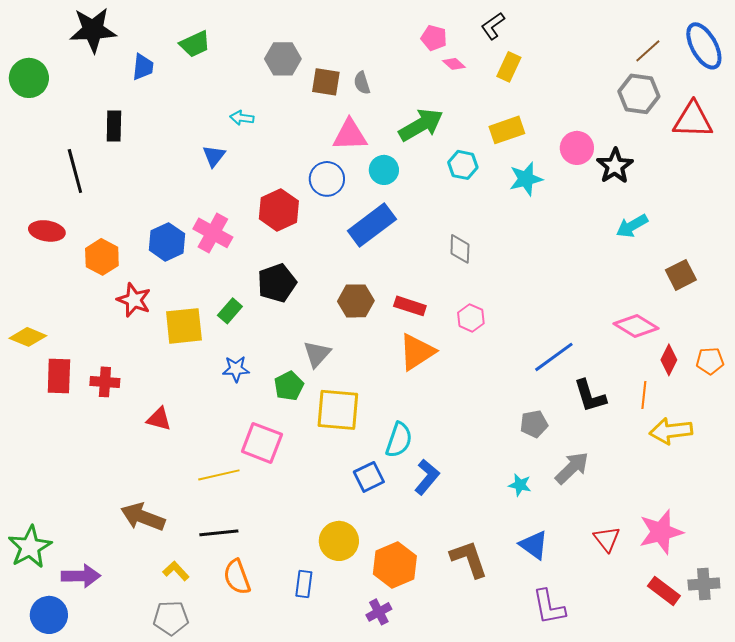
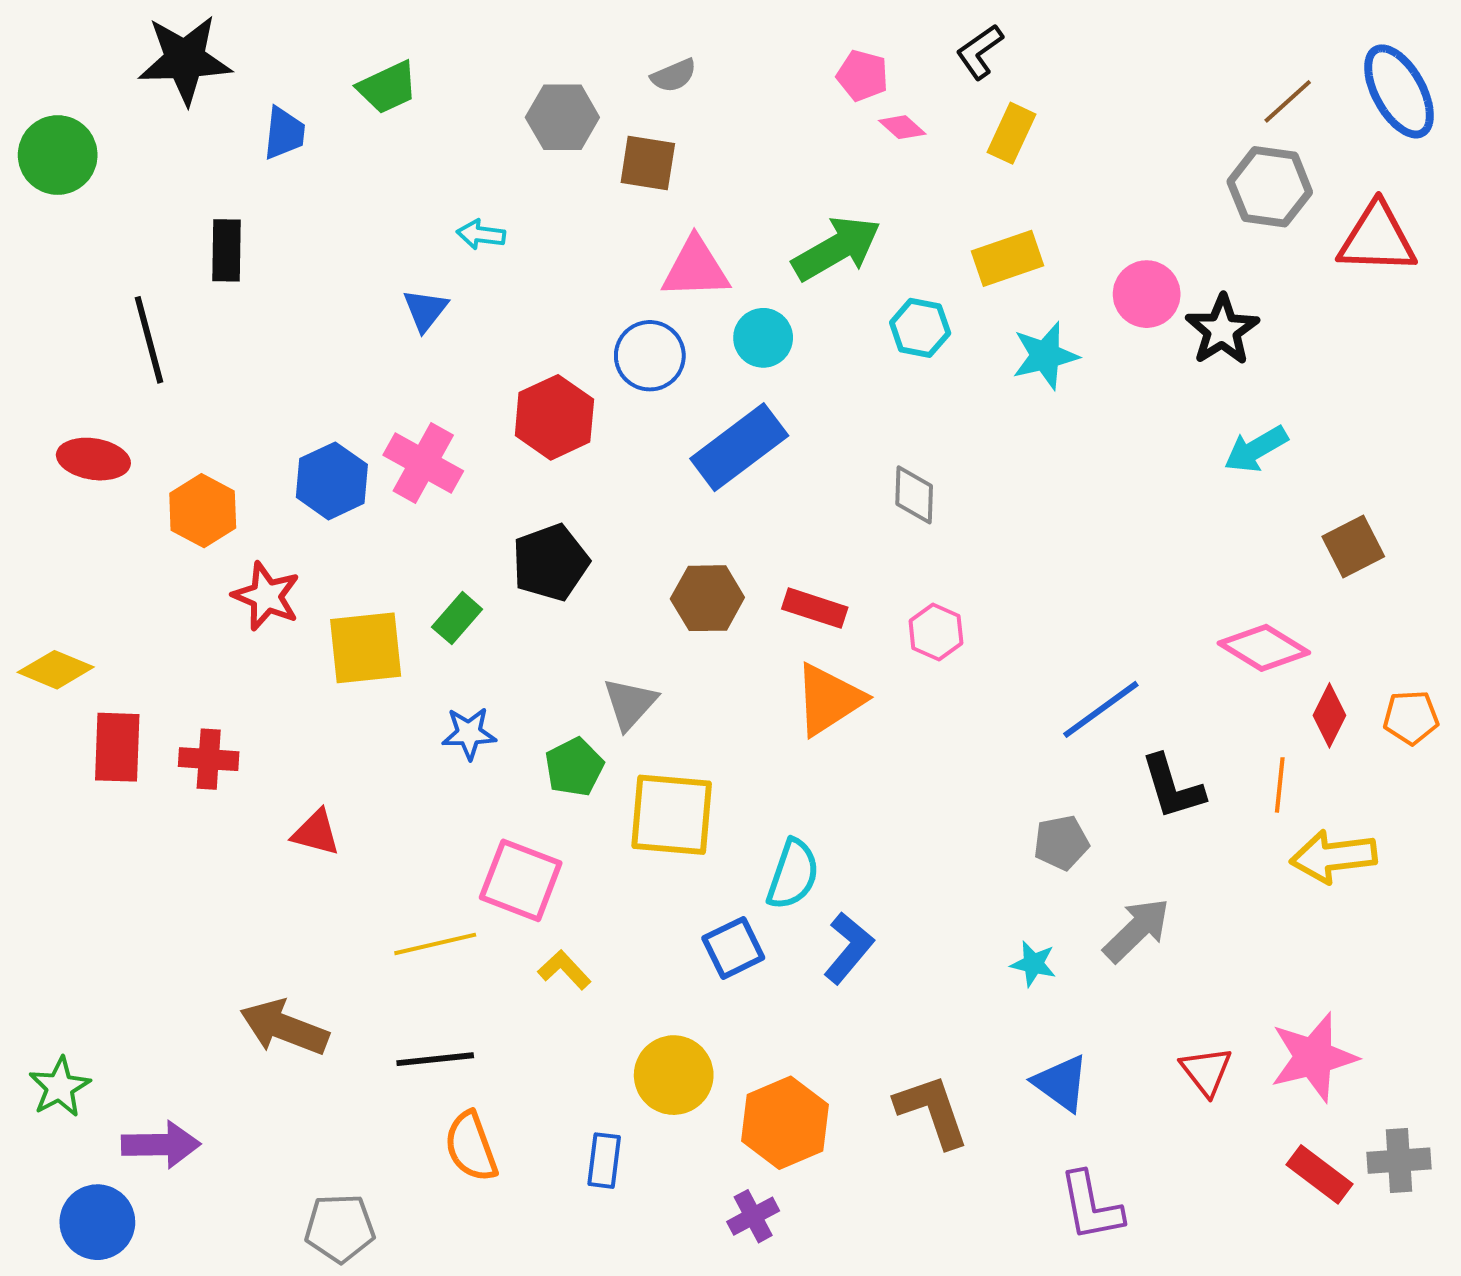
gray semicircle: (362, 83) -> (674, 76), moved, turned -95
green star: (30, 547) -> (60, 1087), size x0.7
yellow L-shape: (176, 571) -> (564, 970), moved

